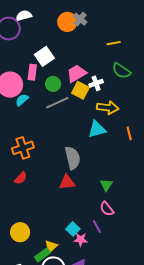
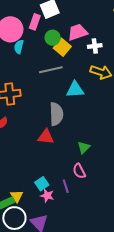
yellow square: (80, 90) -> (62, 47), moved
cyan semicircle: (22, 100) -> (19, 47), turned -48
gray line: (57, 103) -> (51, 70), moved
cyan triangle: (97, 129) -> (75, 90), moved
yellow triangle: (51, 246) -> (17, 196), turned -32

